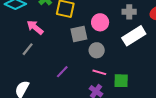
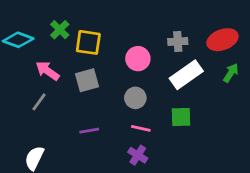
gray square: (79, 34) -> (87, 80), moved
purple line: (62, 72) -> (89, 131), turned 40
green square: (121, 81) -> (181, 117), moved

